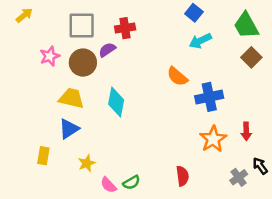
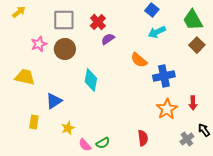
red cross: (125, 28) -> (98, 22), turned -35
purple semicircle: (107, 50) -> (108, 39), moved
yellow trapezoid: (71, 98) -> (25, 77), moved

